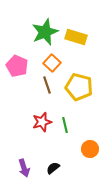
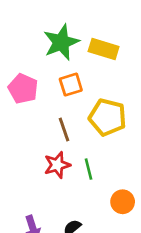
orange square: (52, 63) -> (71, 85), turned 30
brown line: (47, 85) -> (64, 130), moved

